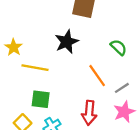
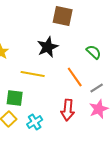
yellow line: (35, 68) -> (33, 74), moved
green square: (41, 99) -> (15, 98), moved

